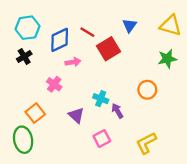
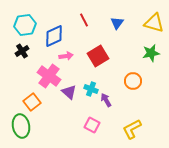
red line: (87, 32) -> (84, 20), moved, turned 32
red square: (108, 49) -> (98, 56), moved
pink cross: (54, 84) -> (49, 76), size x1.6
purple triangle: (76, 115) -> (69, 92), moved
pink square: (102, 139) -> (92, 125), turned -35

